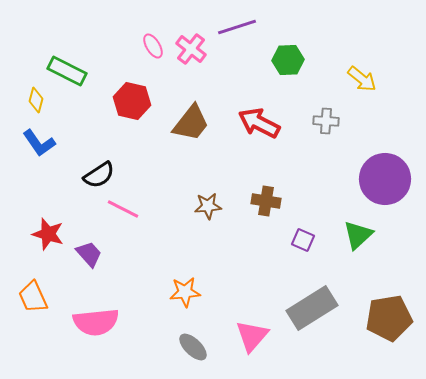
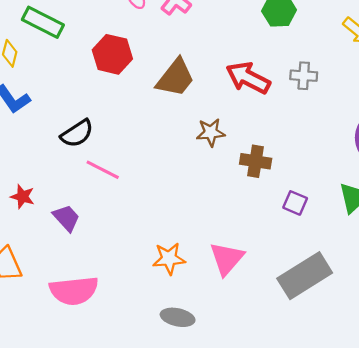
gray cross: (326, 121) -> (304, 76), moved
brown star: (208, 206) -> (211, 132), moved
red star: (48, 234) -> (23, 197), size x0.7
pink triangle: (252, 336) -> (227, 259), moved
gray ellipse: (193, 347) -> (178, 317), turned -32

